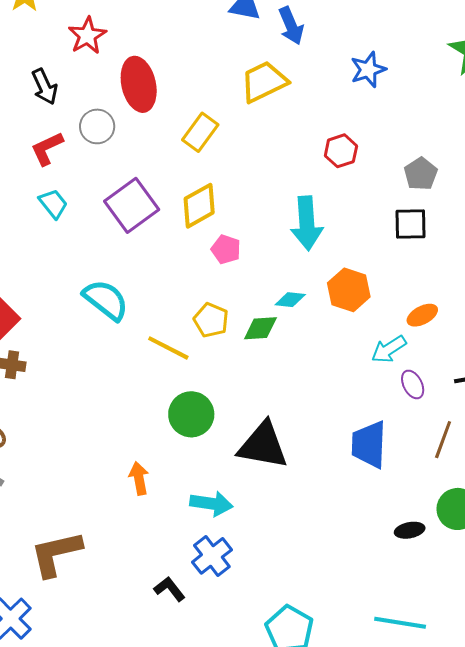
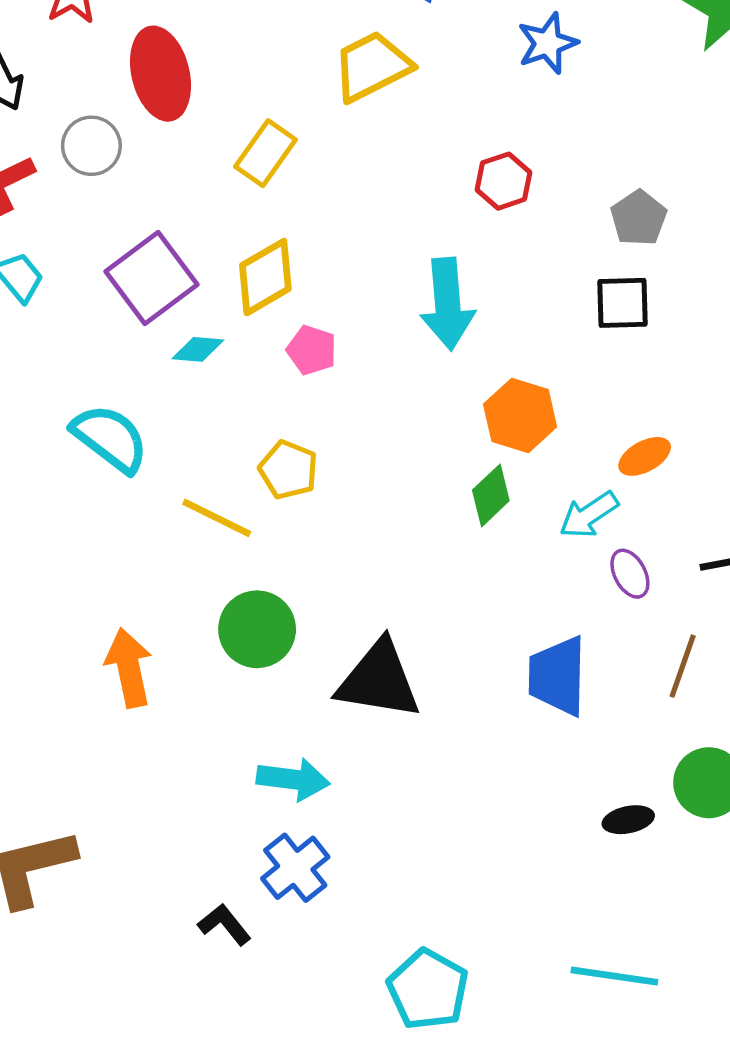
cyan diamond: (290, 300) -> (198, 349), moved
green diamond: (260, 328) -> (491, 495), moved, turned -39
orange arrow: (139, 478) -> (129, 668), moved, size x1.4

